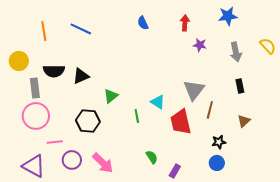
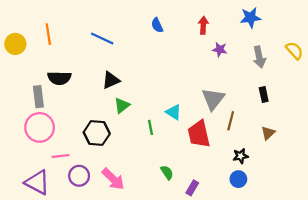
blue line: (81, 29) -> (102, 38), moved
yellow circle: (19, 61) -> (15, 44), moved
black triangle: (81, 76) -> (111, 80), moved

